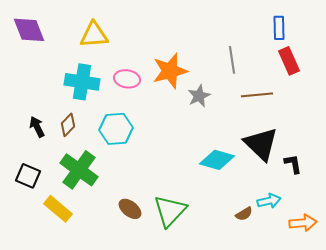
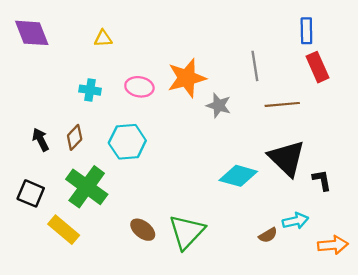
yellow triangle: (94, 35) -> (103, 38), size x0.6
cyan cross: (82, 82) -> (90, 90), size x0.6
gray star: (199, 96) -> (219, 105), turned -30

